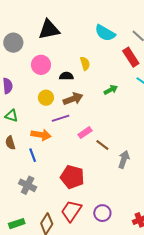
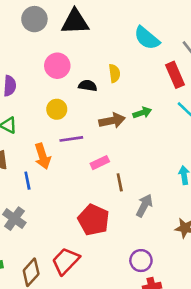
gray circle: (13, 43) -> (34, 19), moved
brown arrow: (73, 99) -> (112, 121), moved
orange arrow: (41, 135) -> (43, 156), turned 54
brown line: (102, 145) -> (120, 182), turned 32
red pentagon: (72, 177) -> (94, 220), moved
purple circle: (102, 213) -> (141, 261), moved

